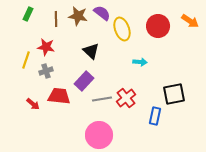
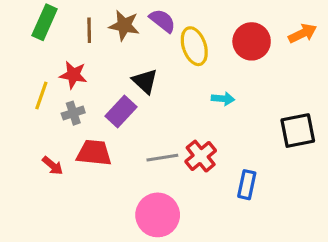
green rectangle: (28, 14) -> (45, 22), size x1.5
orange arrow: (190, 21) -> (303, 33), turned -60
purple rectangle: (84, 81) -> (121, 111), moved
black square: (174, 94) -> (298, 131), moved

